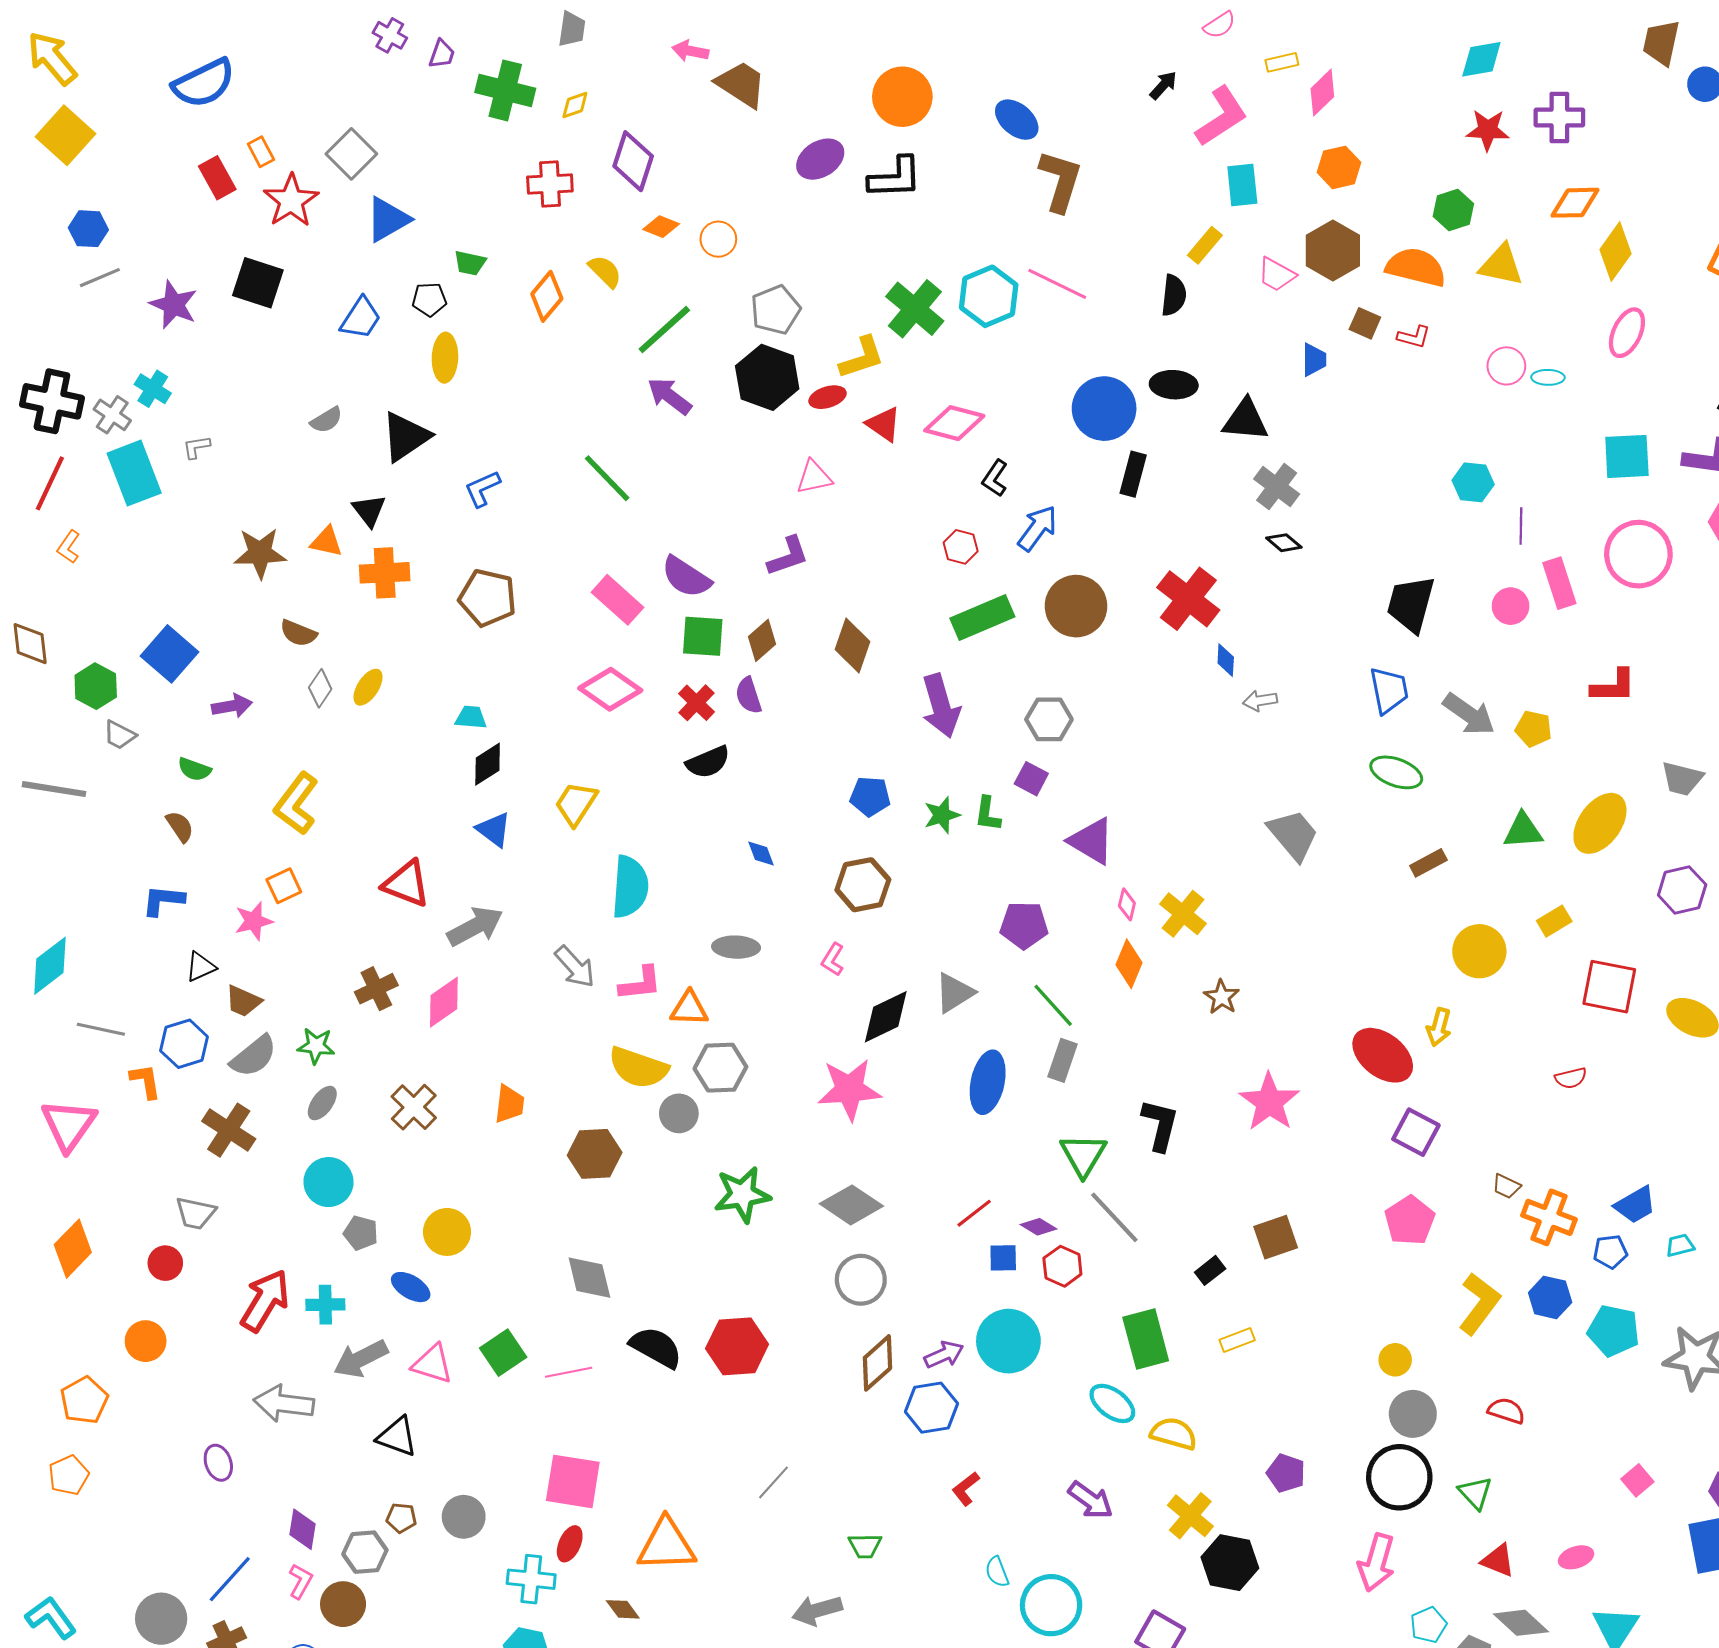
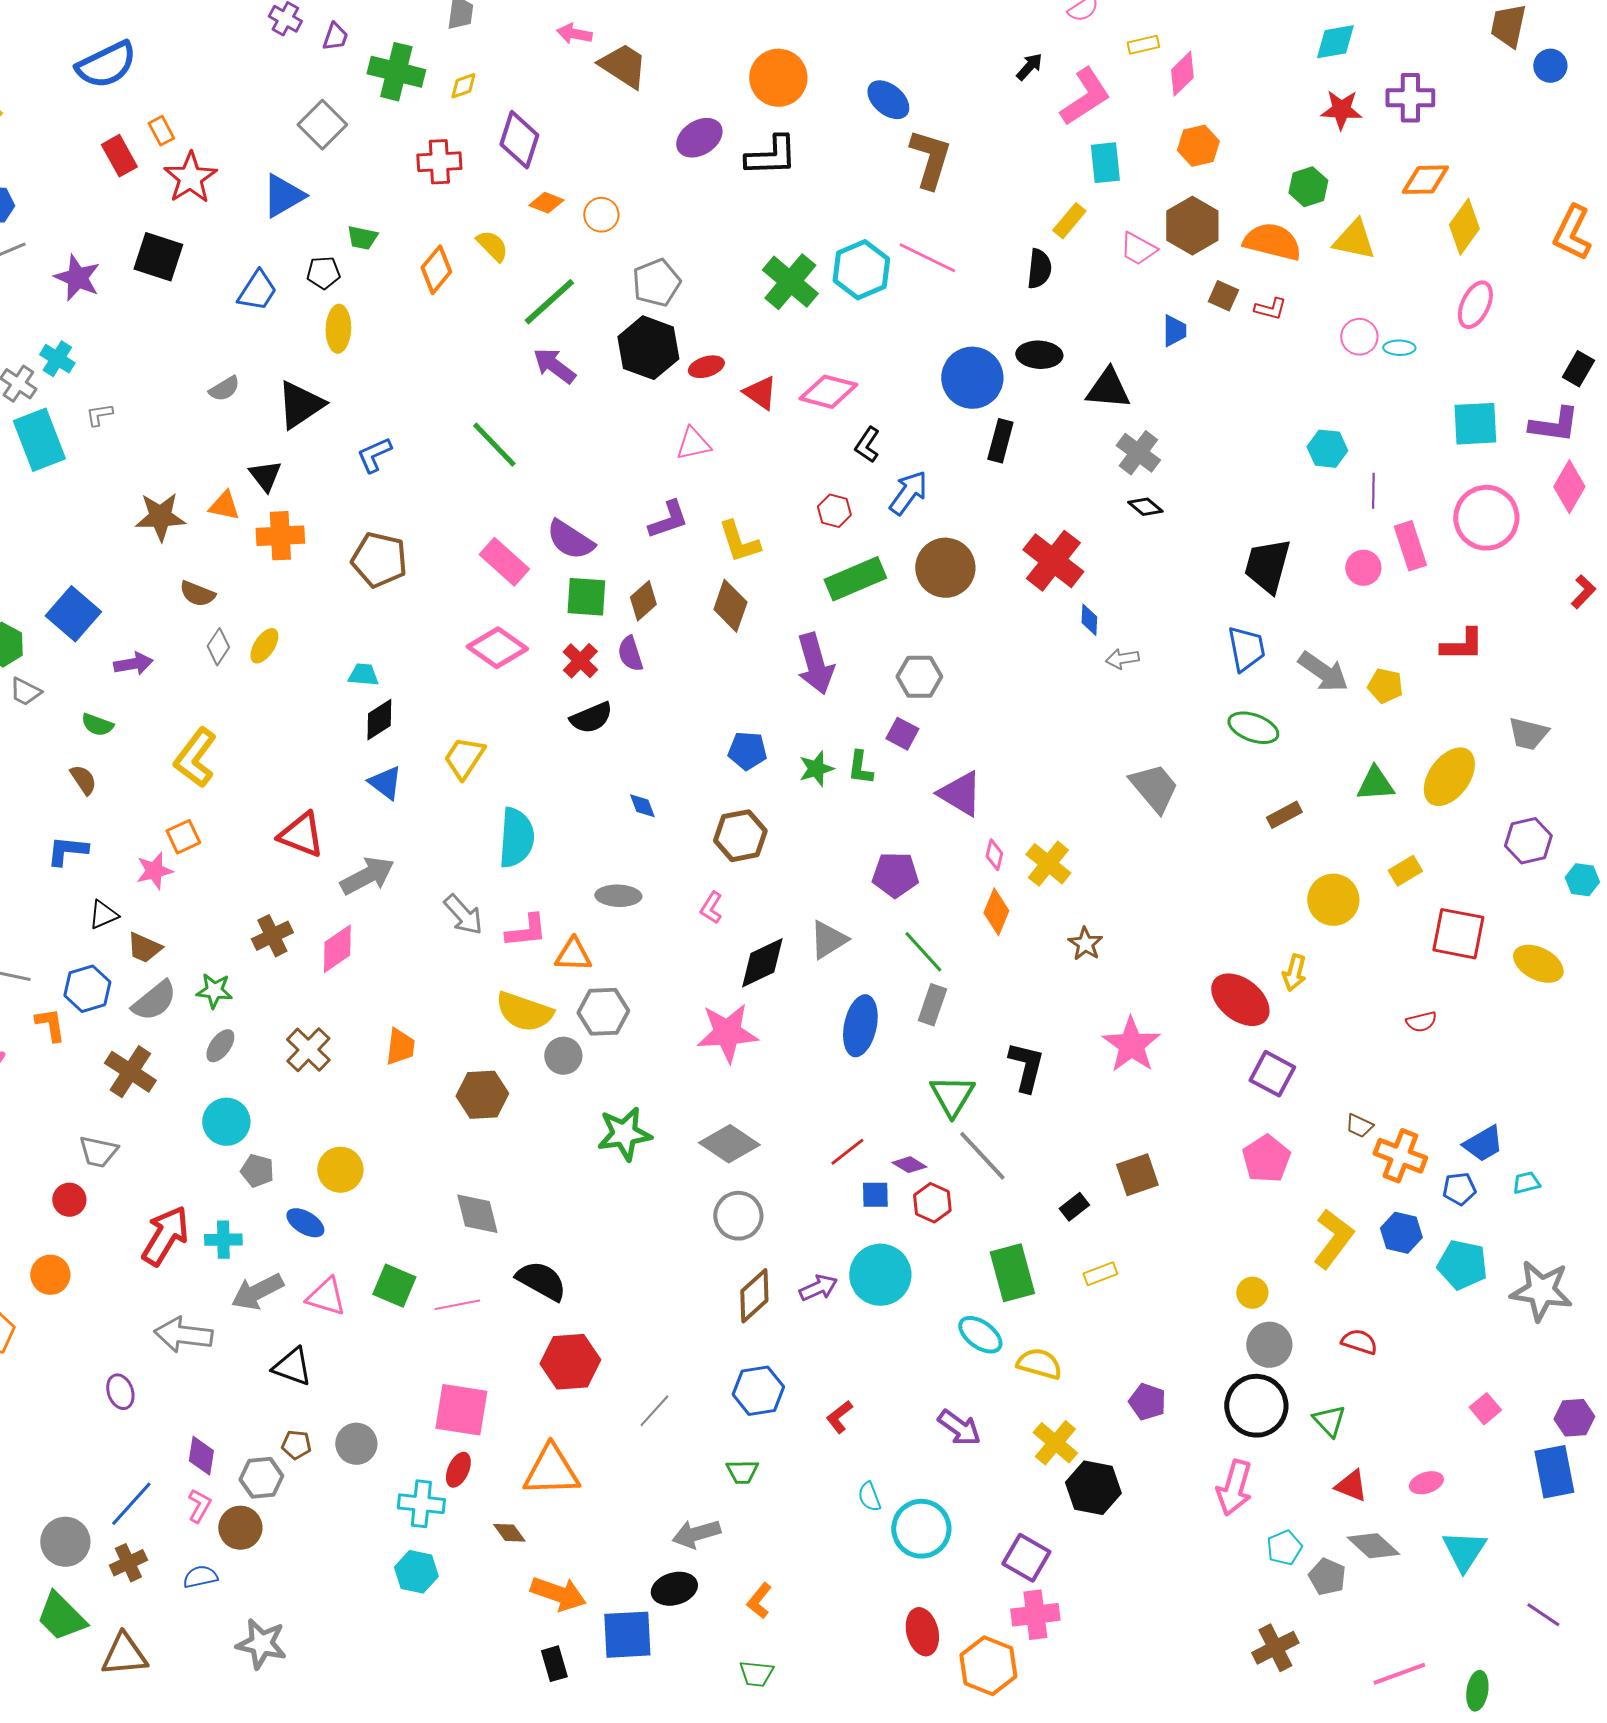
gray square: (351, 154) -> (322, 125), moved
yellow L-shape: (862, 358) -> (739, 542), moved, turned 90
red hexagon: (737, 1346) -> (570, 1362), moved
green square: (503, 1353) -> (394, 1286), turned -33
blue hexagon: (931, 1408) -> (758, 1391), moved

